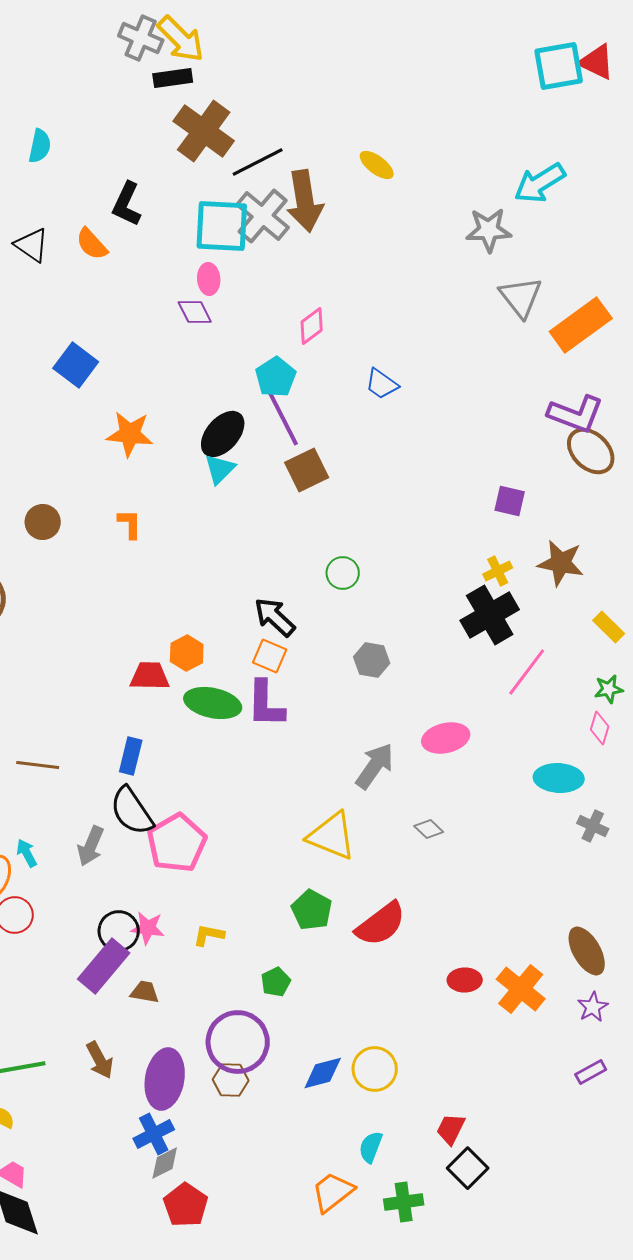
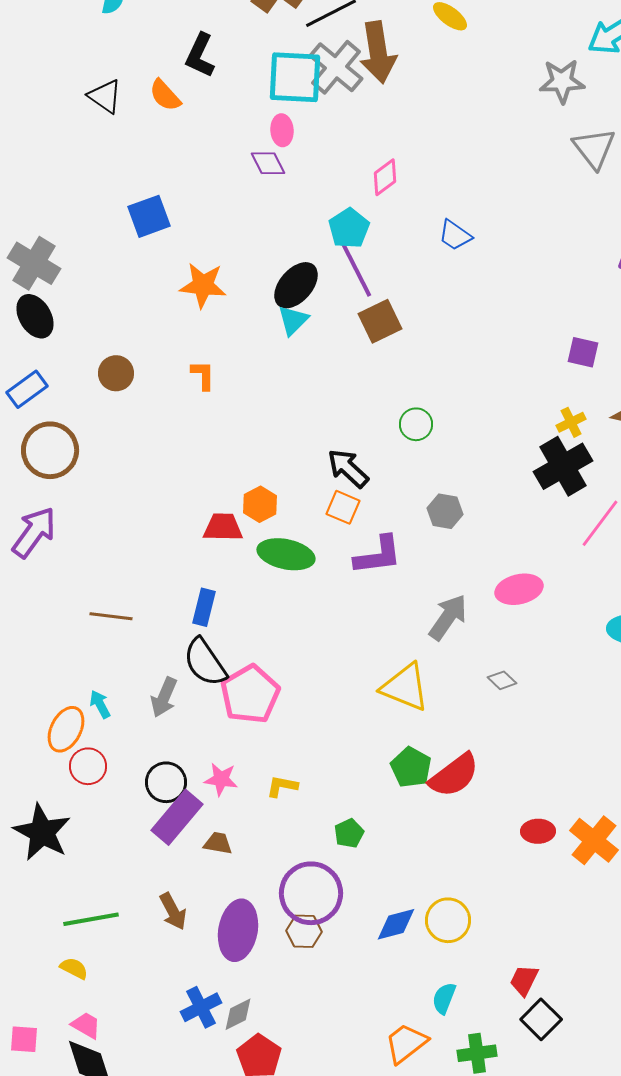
blue square: (76, 365) -> (149, 216), turned 33
purple L-shape: (266, 704) -> (378, 555), moved, turned -98
green pentagon: (312, 910) -> (411, 767), moved
black circle: (119, 931) -> (166, 782), moved
blue cross: (154, 1134) -> (201, 1007), moved

